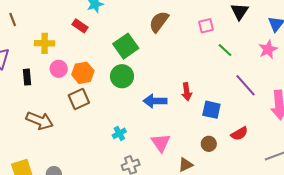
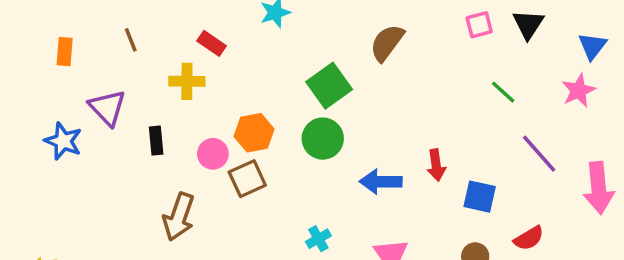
red rectangle: (80, 26) -> (212, 43), moved
pink square: (206, 26) -> (479, 25), moved
pink circle: (59, 69) -> (213, 154), moved
brown arrow: (40, 121) -> (179, 217), turned 88

